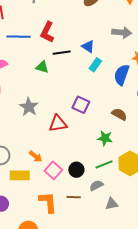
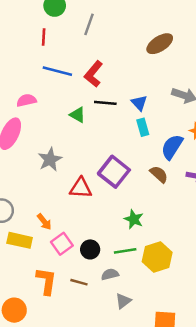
cyan rectangle: (95, 65) -> (143, 127), turned -64
purple square: (81, 105) -> (114, 172), size x1.4
brown semicircle: (119, 114) -> (159, 174), moved
gray triangle: (112, 204) -> (123, 301), turned -40

